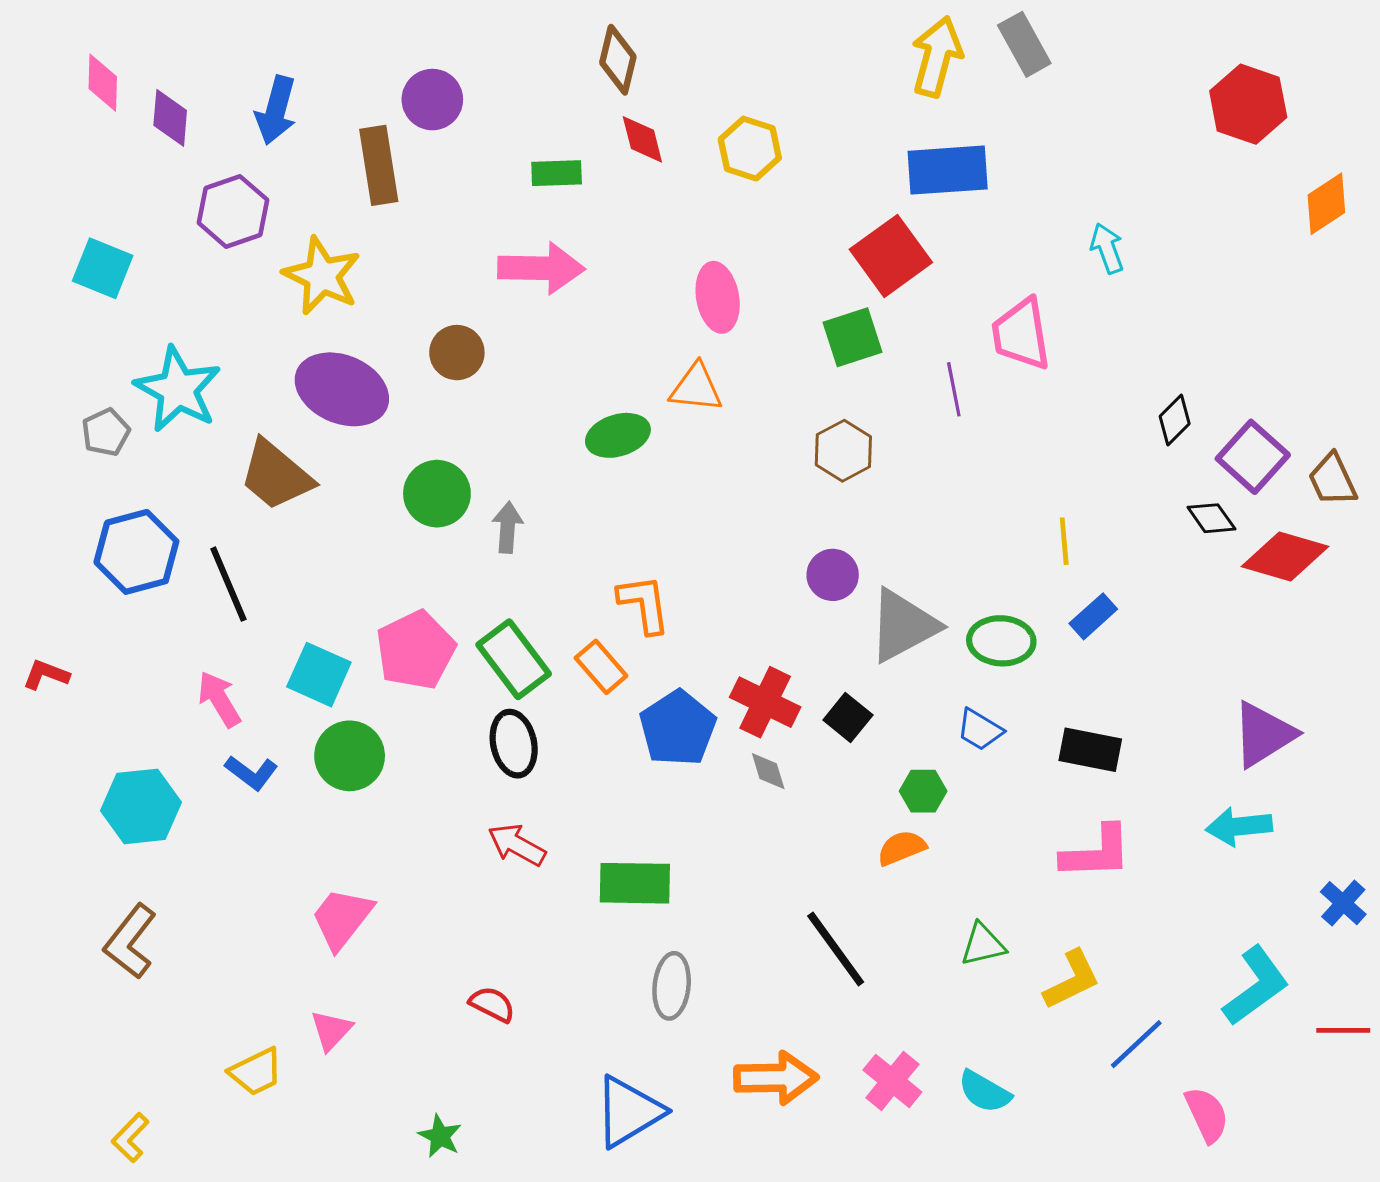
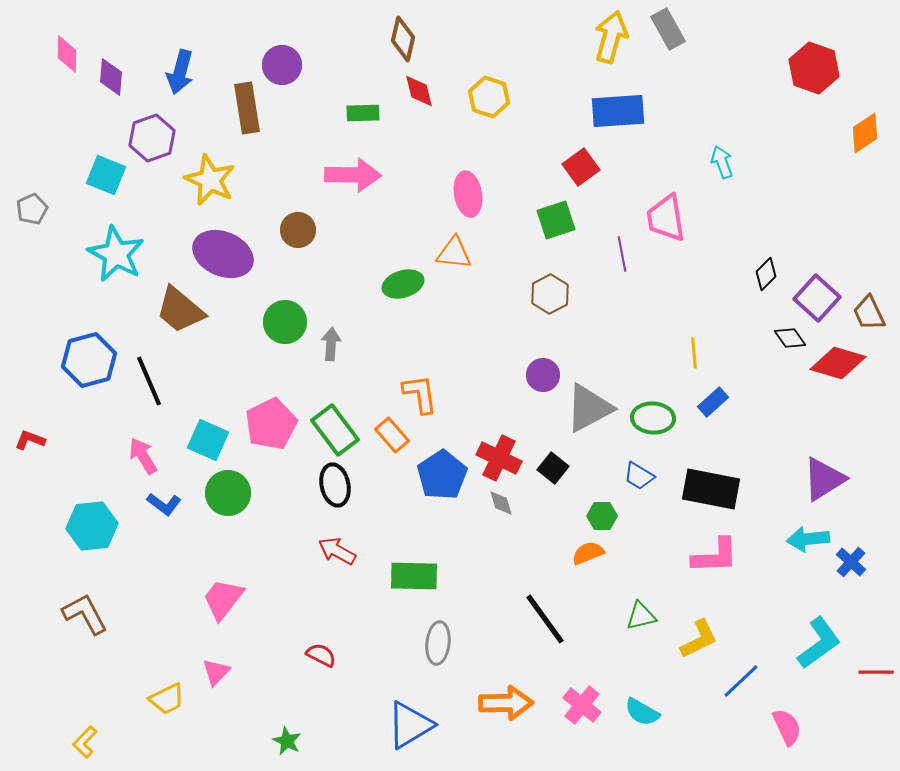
red square: (891, 256) -> (581, 167), size x0.7
cyan square: (103, 268) -> (106, 175), moved
gray pentagon: (106, 432) -> (32, 209), moved
black rectangle: (1090, 750) -> (711, 489), size x1.4
blue cross: (1343, 903) -> (851, 562), moved
brown L-shape: (130, 941) -> (85, 614), turned 114

